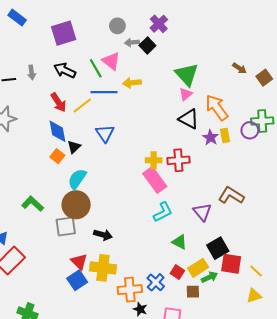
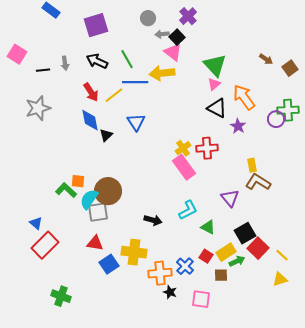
pink triangle: (111, 61) -> (173, 52), moved
yellow arrow: (132, 83) -> (162, 73), size x1.4
yellow rectangle: (225, 135) -> (252, 165), moved
orange square: (57, 156) -> (78, 181), moved, turned -32
yellow cross: (154, 160) -> (183, 148), turned -35
cyan semicircle: (77, 179) -> (89, 199), moved
cyan L-shape: (163, 212) -> (188, 210), moved
black arrow: (103, 235) -> (153, 220), moved
red triangle: (79, 262) -> (95, 243), moved, turned -36
red square: (231, 264) -> (258, 248), turned 35

